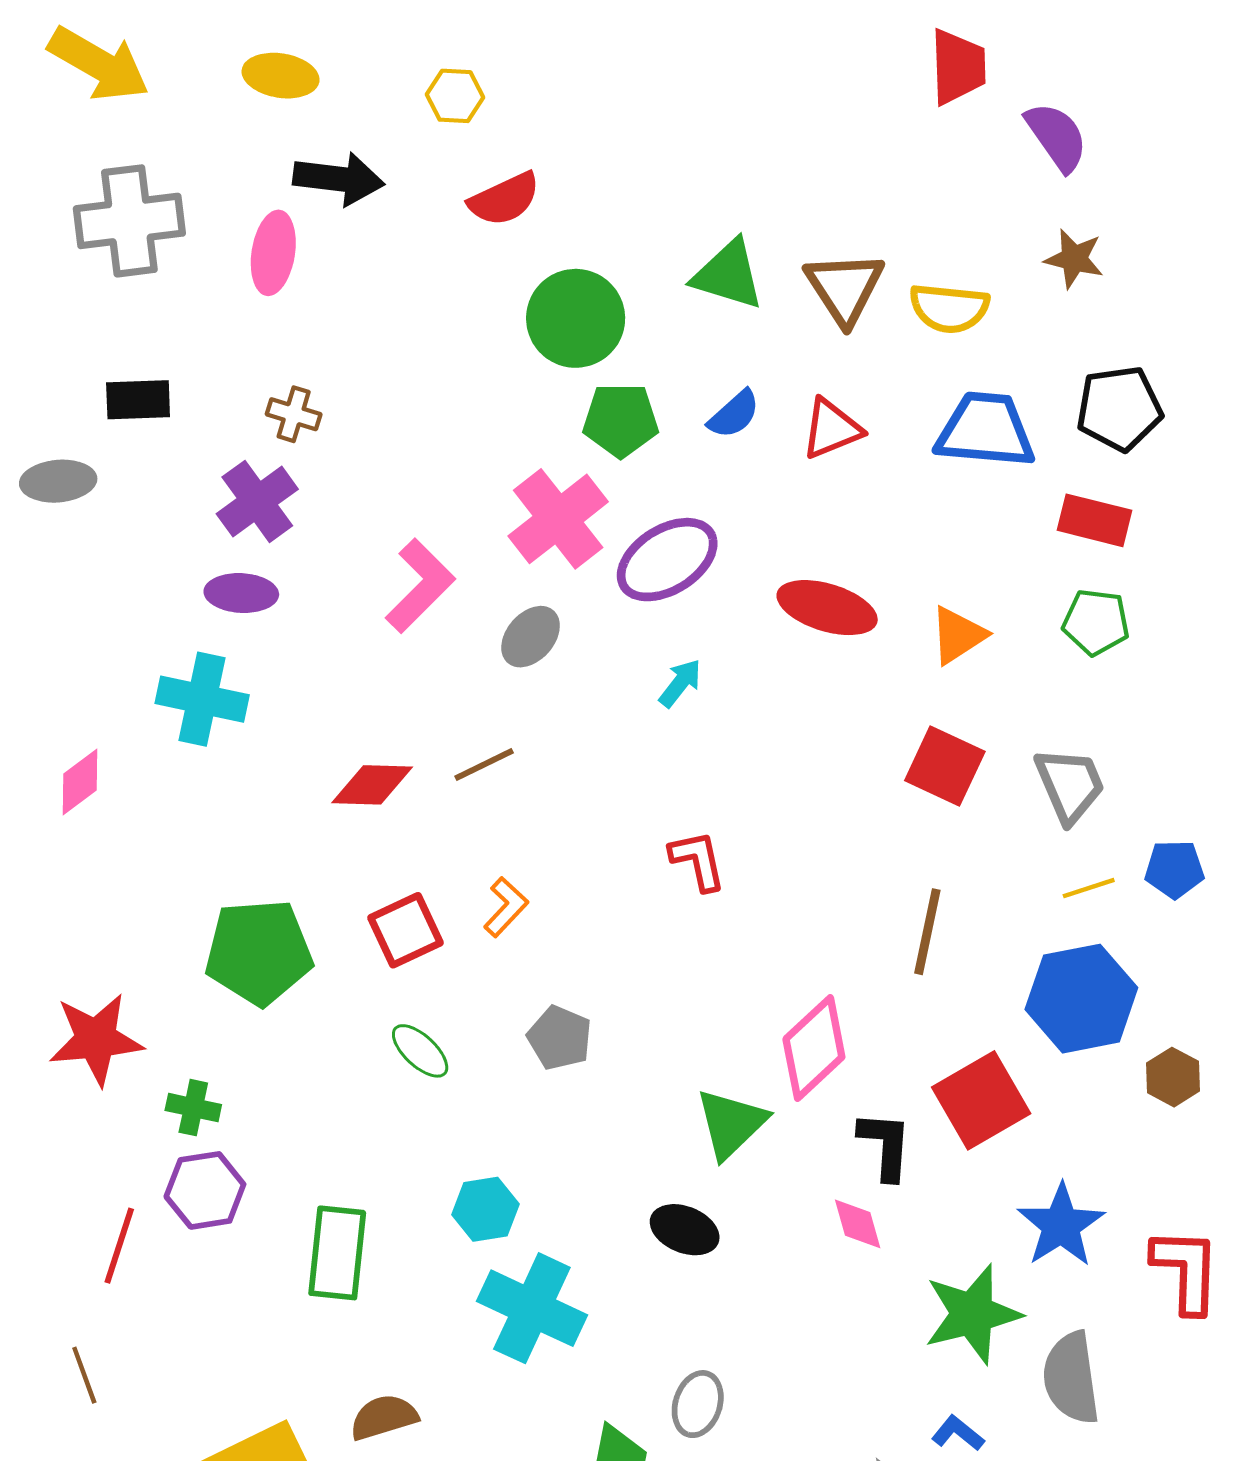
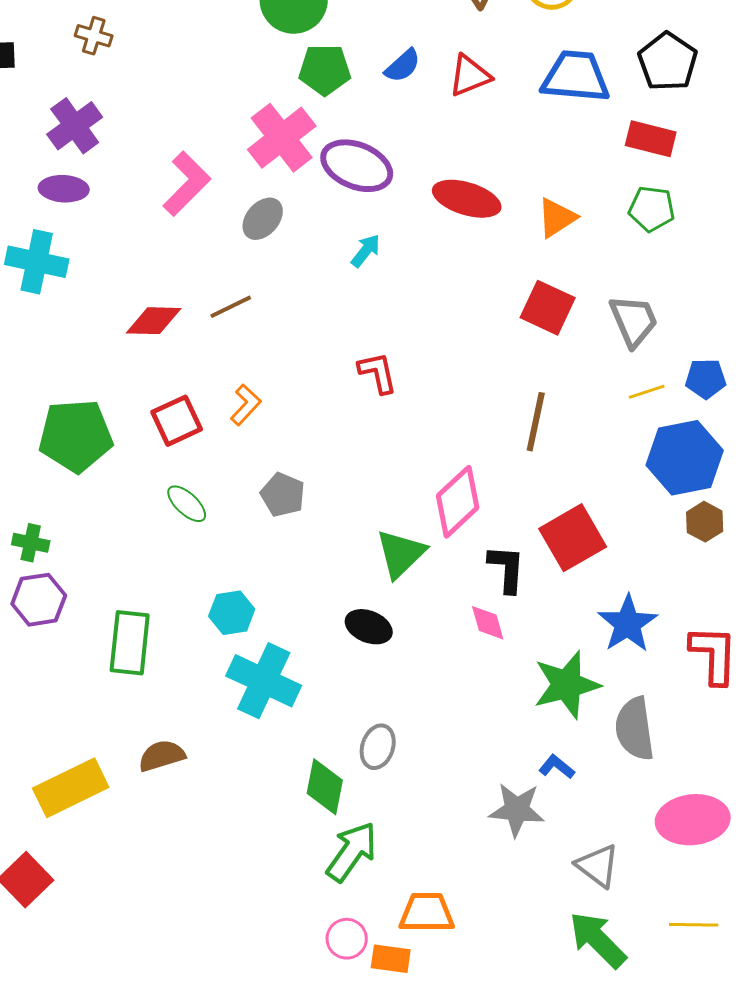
black pentagon: (1119, 408) -> (668, 62), turned -30
brown cross: (294, 414) -> (94, 36), moved
purple ellipse: (667, 560) -> (357, 166), turned 54
blue hexagon: (1081, 999) -> (685, 458), moved

